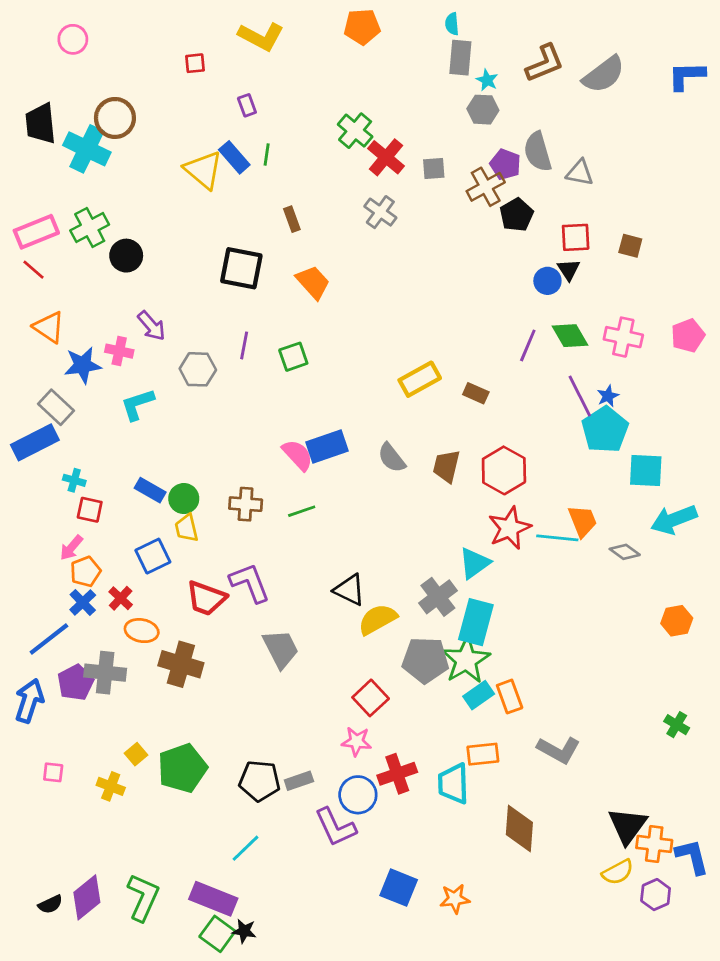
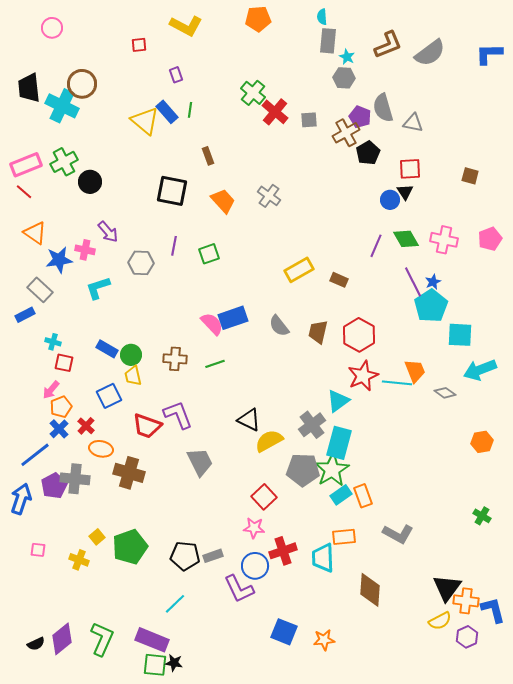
gray cross: (380, 212) -> (269, 196), moved
brown square: (630, 246) -> (470, 176), moved
blue rectangle: (35, 442) -> (25, 315), size x0.6
green square: (217, 934) -> (155, 665), turned -30

